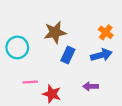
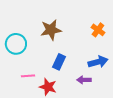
blue rectangle: (68, 55) -> (59, 62), moved
blue arrow: (101, 55) -> (98, 62), moved

